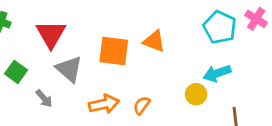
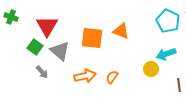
green square: (16, 72) -> (35, 47), moved

